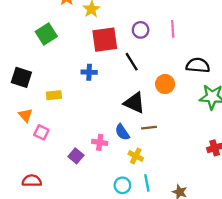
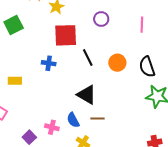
pink line: (173, 29) -> (142, 25), moved
purple circle: (141, 30) -> (101, 19), moved
black semicircle: (198, 65) -> (147, 67), turned -120
orange circle: (165, 84) -> (117, 63), moved

